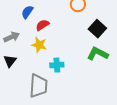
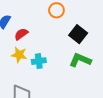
cyan cross: (57, 65) -> (39, 61), moved

